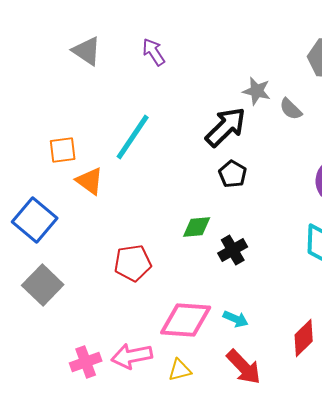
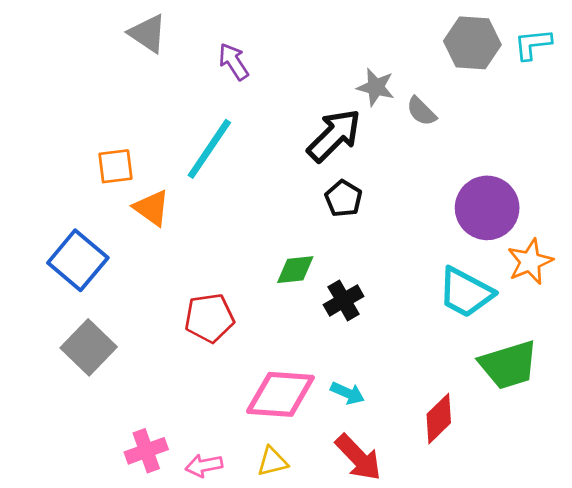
purple arrow: (154, 52) -> (233, 62), moved
pink arrow: (132, 356) -> (204, 466), moved, size x0.7

